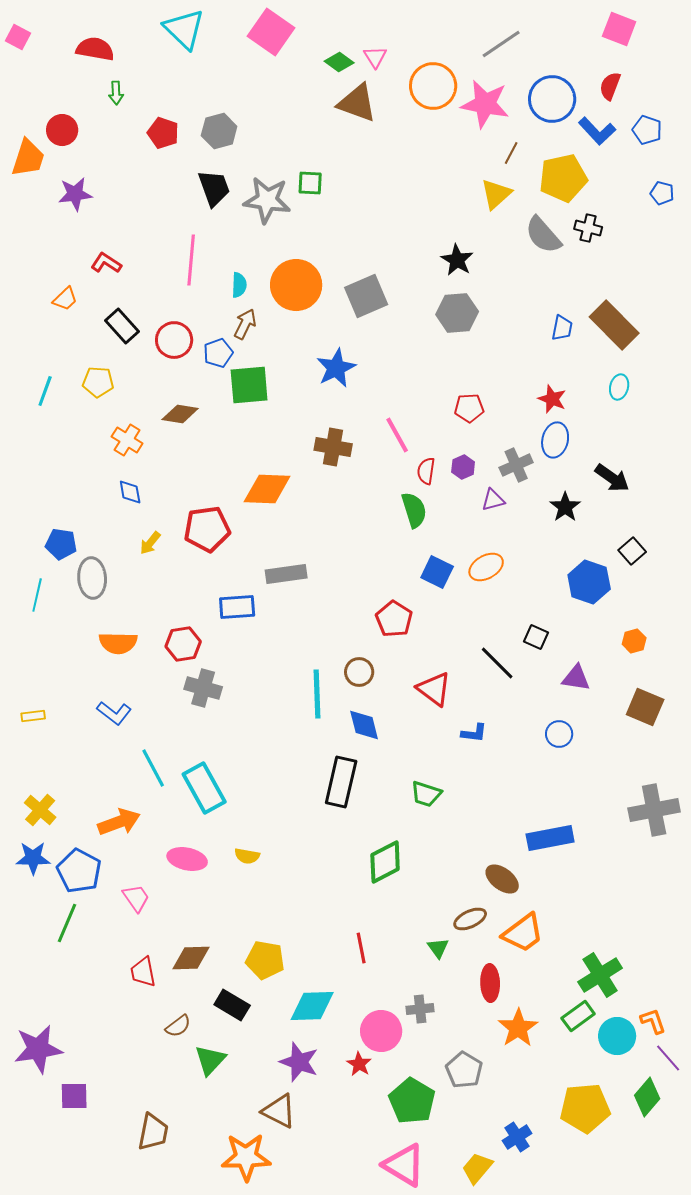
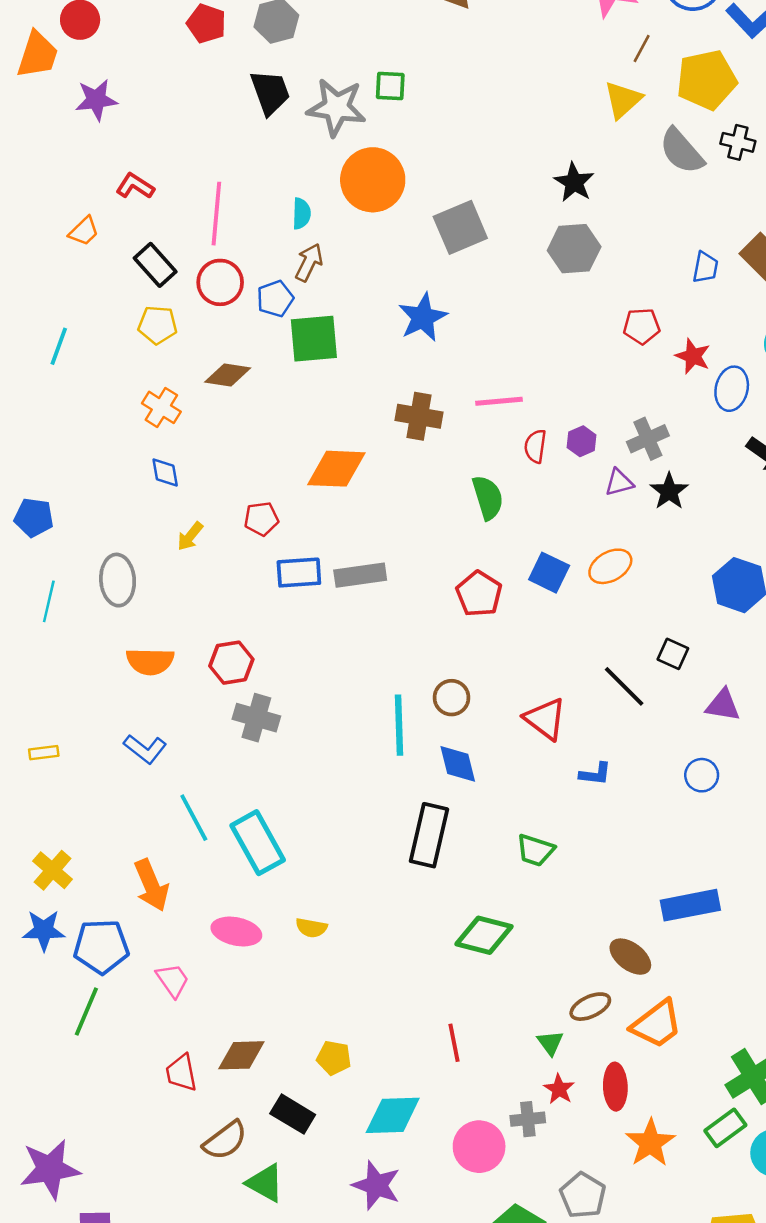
pink line: (191, 260) -> (216, 214), moved
orange circle: (296, 285) -> (373, 180), moved
yellow pentagon: (98, 382) -> (158, 325), moved
red pentagon: (469, 408) -> (642, 326), moved
pink line: (397, 435) -> (499, 401), turned -66
blue ellipse: (555, 440) -> (732, 389), moved
black star: (565, 507) -> (669, 491), moved
green semicircle: (414, 510) -> (488, 498), moved
red pentagon: (207, 529) -> (261, 519), size x0.6
blue pentagon: (61, 544) -> (34, 518), moved
blue rectangle: (237, 607) -> (299, 573), moved
red pentagon: (394, 619) -> (479, 594), moved
orange arrow: (119, 822) -> (151, 885), turned 87
green diamond: (385, 862) -> (484, 935), turned 42
blue pentagon: (79, 871) -> (101, 947), turned -30
yellow pentagon: (265, 960) -> (334, 1058), size x0.7
brown semicircle: (178, 1026) -> (225, 1140), size x1.4
green triangle: (210, 1060) -> (265, 1183), turned -44
red star: (359, 1064) -> (559, 1089), moved

